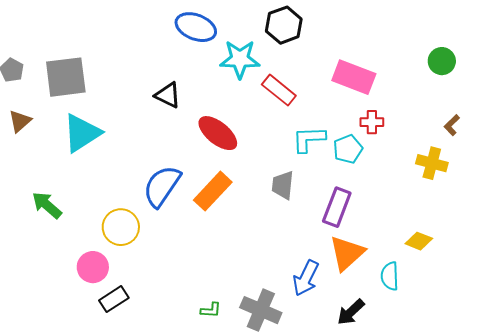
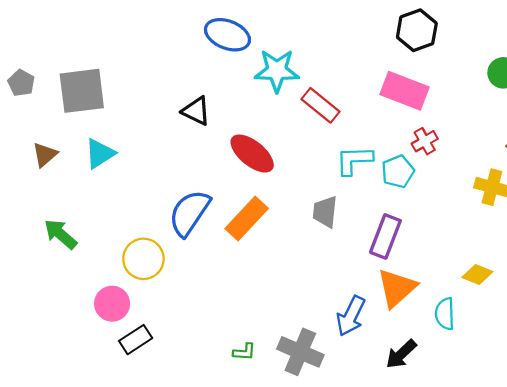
black hexagon: (284, 25) -> (417, 30), moved
brown triangle: (20, 121) -> (45, 155), moved
red cross: (372, 122) -> (425, 141), turned -30
cyan triangle: (82, 133) -> (100, 154), size x0.7

